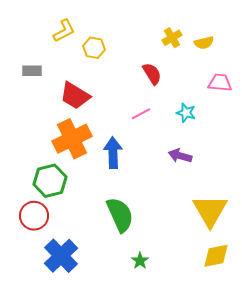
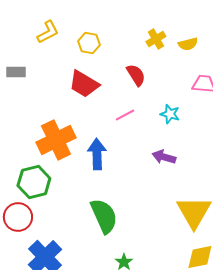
yellow hexagon: (94, 48) -> (89, 43), moved
red trapezoid: (75, 96) -> (84, 84), moved

